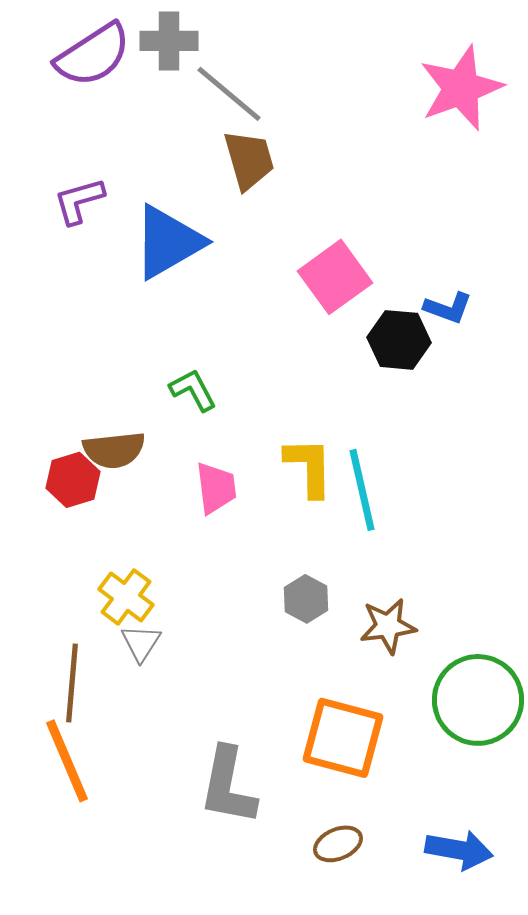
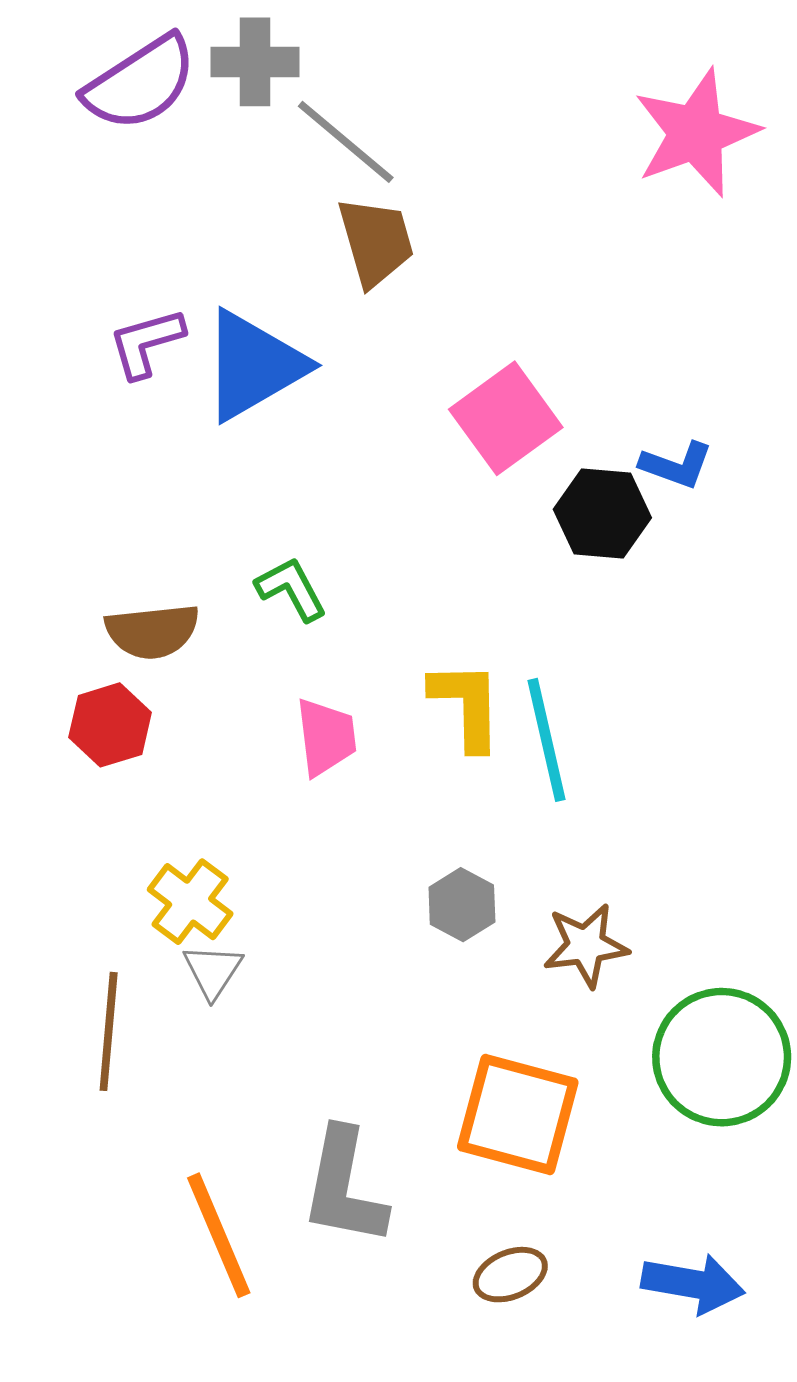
purple L-shape: (79, 201) -> (146, 343), moved
brown semicircle: (114, 450) -> (152, 631), moved
orange line: (67, 761) -> (219, 1235), moved

